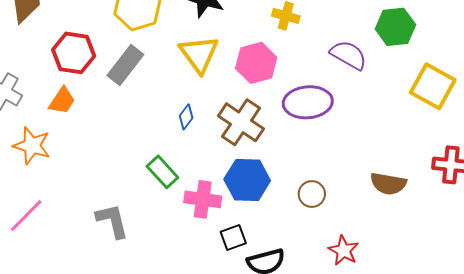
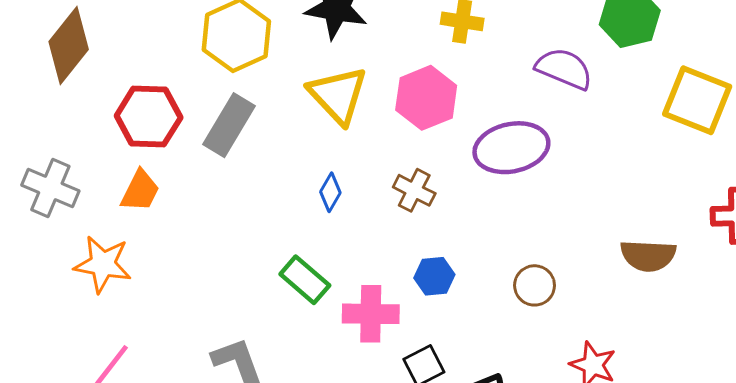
brown cross: (241, 122) -> (414, 190), size x0.6
blue hexagon: (247, 180) -> (434, 276), size x0.6

